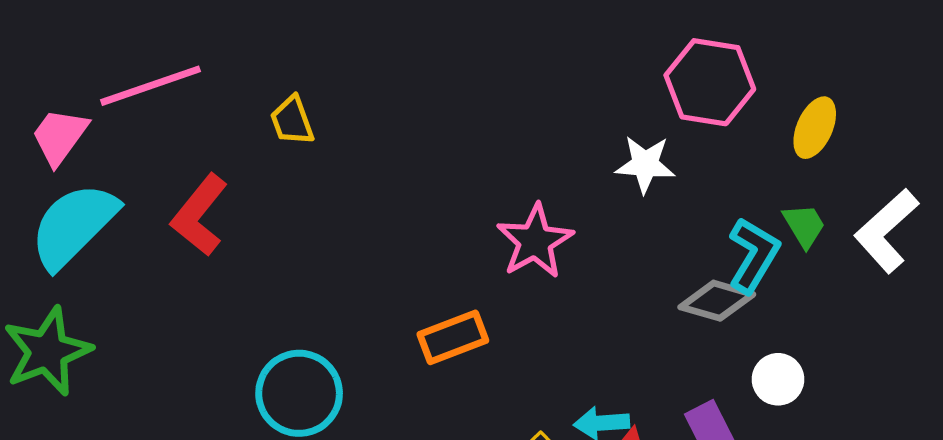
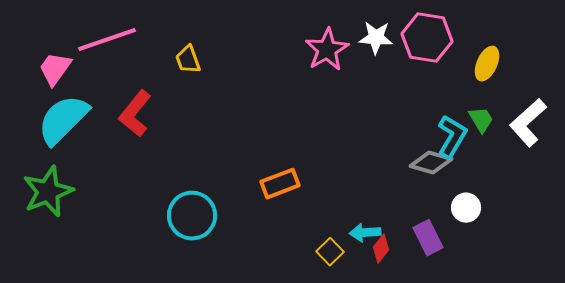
white star: (645, 164) -> (376, 38), moved
pink star: (535, 241) -> (327, 50), moved

